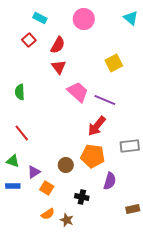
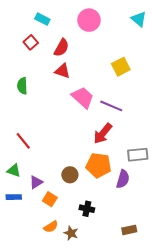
red triangle: (59, 67) -> (63, 71), turned -35
green semicircle: (20, 92) -> (22, 86), moved
purple semicircle: (110, 181) -> (123, 179), moved
brown rectangle: (133, 209) -> (129, 230), moved

